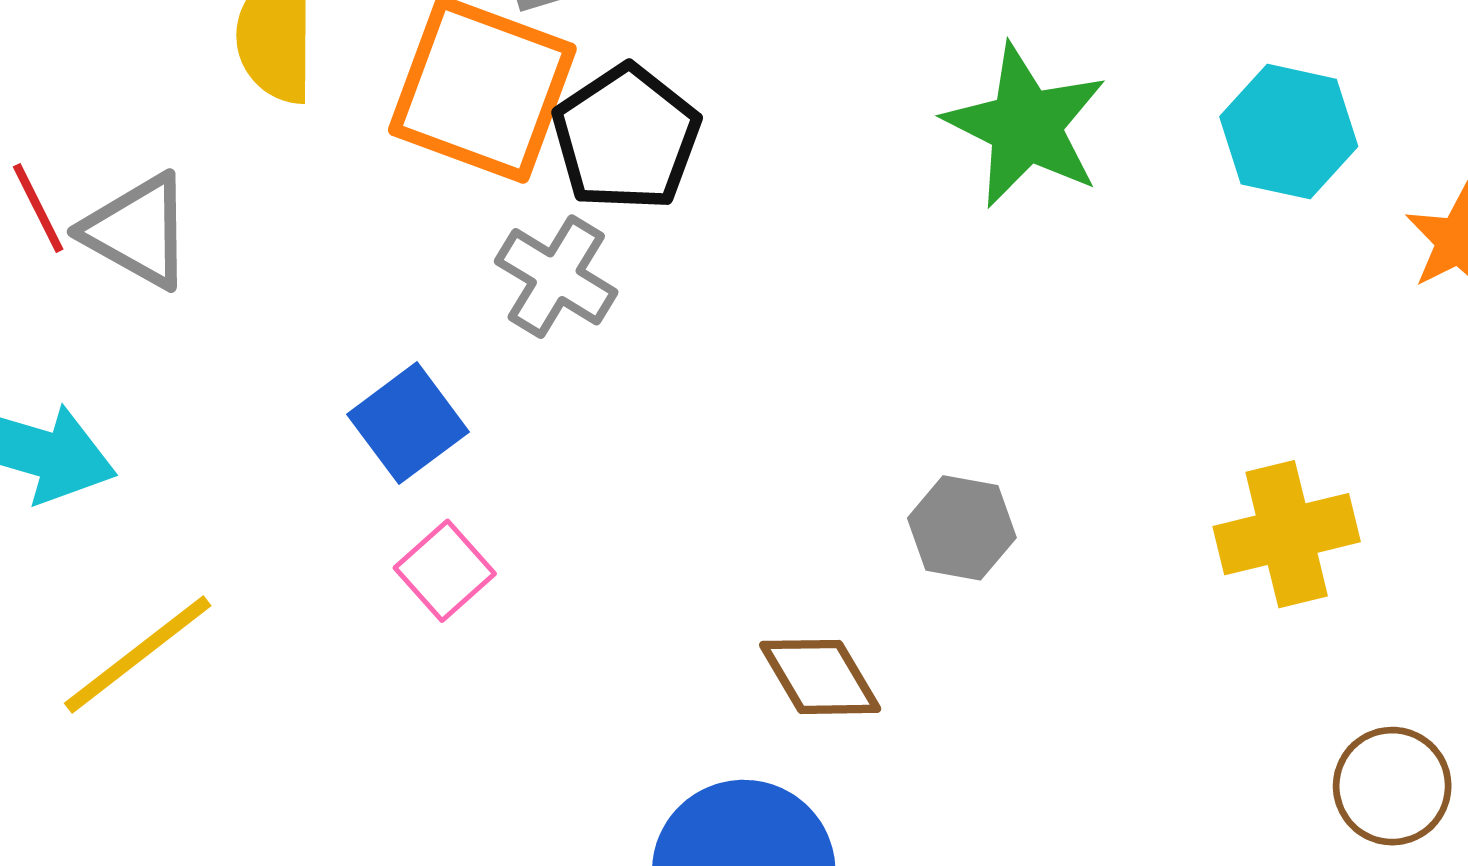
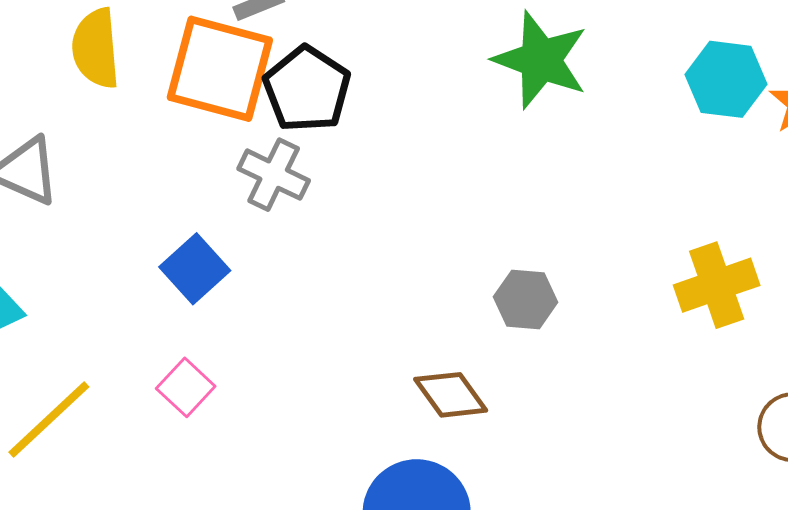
cyan hexagon: (1289, 132) -> (726, 79), moved
pink square: (445, 571) -> (186, 387), moved

